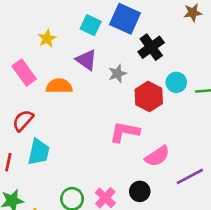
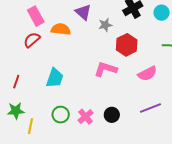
cyan circle: (176, 82) -> (162, 13), moved
red semicircle: (23, 120) -> (32, 40), moved
cyan trapezoid: (39, 152) -> (55, 78), moved
pink semicircle: (157, 156) -> (147, 74), moved

